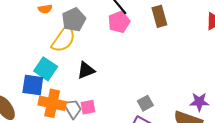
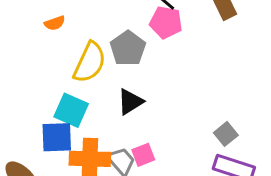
gray pentagon: (74, 20) -> (128, 48), moved
pink pentagon: (119, 22) -> (166, 22), turned -30

